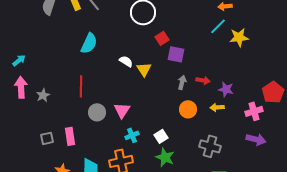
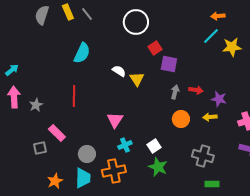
gray circle: (97, 112) -> (87, 154), moved
pink rectangle: (70, 136) -> (57, 133), moved, turned -36

